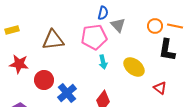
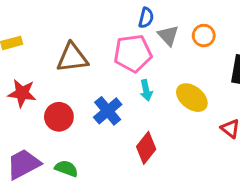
orange circle: (155, 26) -> (204, 36), moved
blue cross: (67, 93) -> (108, 111), moved

